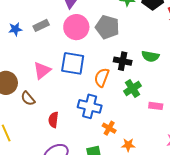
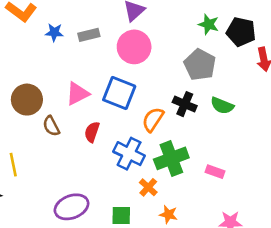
gray pentagon: (107, 27) -> (200, 65), moved
green cross: (132, 88) -> (171, 158), moved, size x1.4
red semicircle: (53, 120) -> (92, 132), moved

